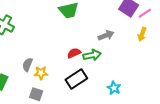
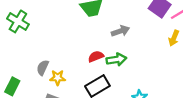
gray arrow: (106, 35) -> (120, 31), moved

